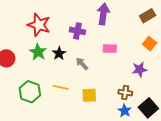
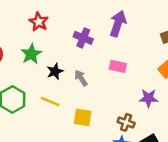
red star: (39, 25) -> (39, 22), size x0.7
black star: (59, 53) -> (55, 71), moved

